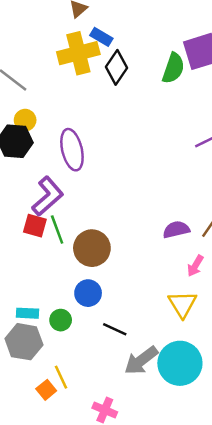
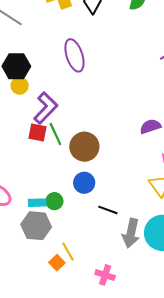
yellow circle: (25, 120) -> (20, 86), moved
purple ellipse: (72, 150) -> (74, 55), moved
green circle: (61, 320) -> (54, 201), moved
gray arrow: (141, 360) -> (131, 233), turned -36

